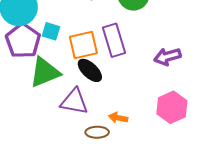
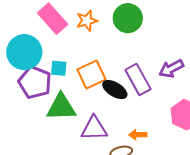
purple rectangle: (114, 40) -> (138, 79), moved
black ellipse: (90, 70) -> (115, 90), moved
green triangle: (45, 72) -> (61, 107), turned 32

